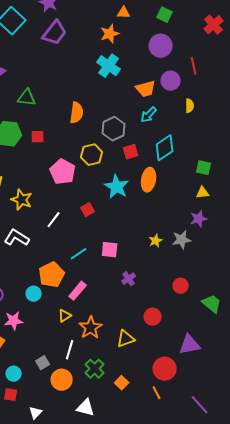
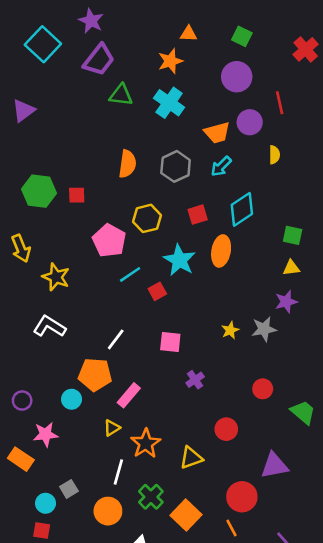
green triangle: (27, 98) -> (121, 95), moved
gray hexagon: (114, 129) -> (176, 166), moved
red square: (88, 210) -> (157, 291), moved
white line: (54, 220) -> (116, 339), moved
cyan line: (79, 254) -> (130, 274), moved
orange pentagon: (52, 275) -> (95, 375), turned 30
gray square: (43, 363) -> (69, 489), moved
orange square: (122, 383) -> (186, 515), size x1.6

